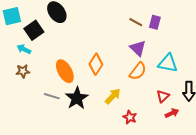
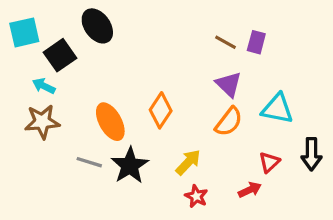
brown star: (23, 71) -> (42, 122), size x1.5
red arrow: (172, 113) -> (250, 190), moved
red star: (130, 117) -> (196, 196), moved

